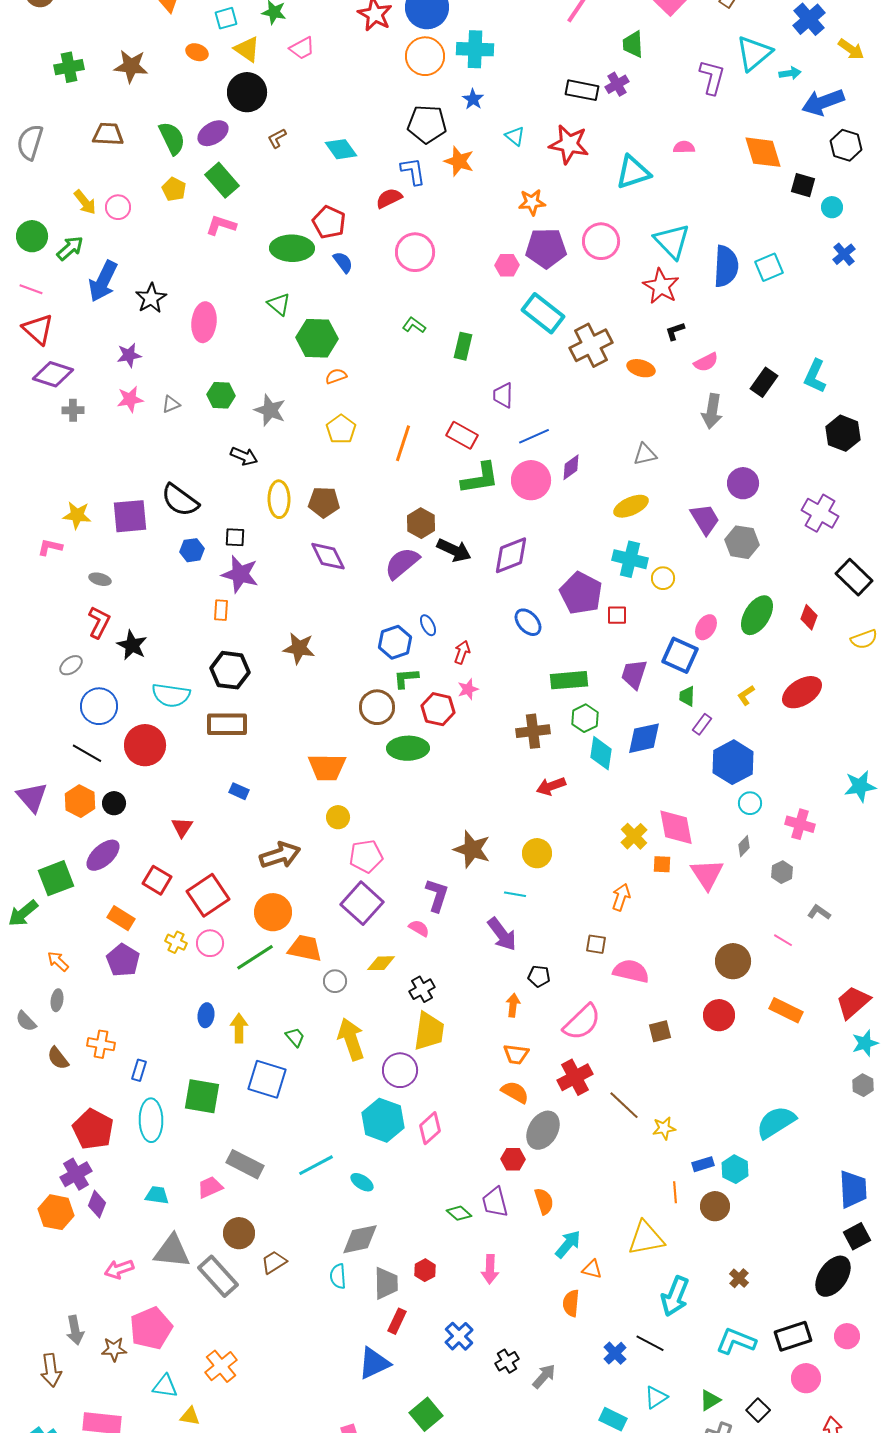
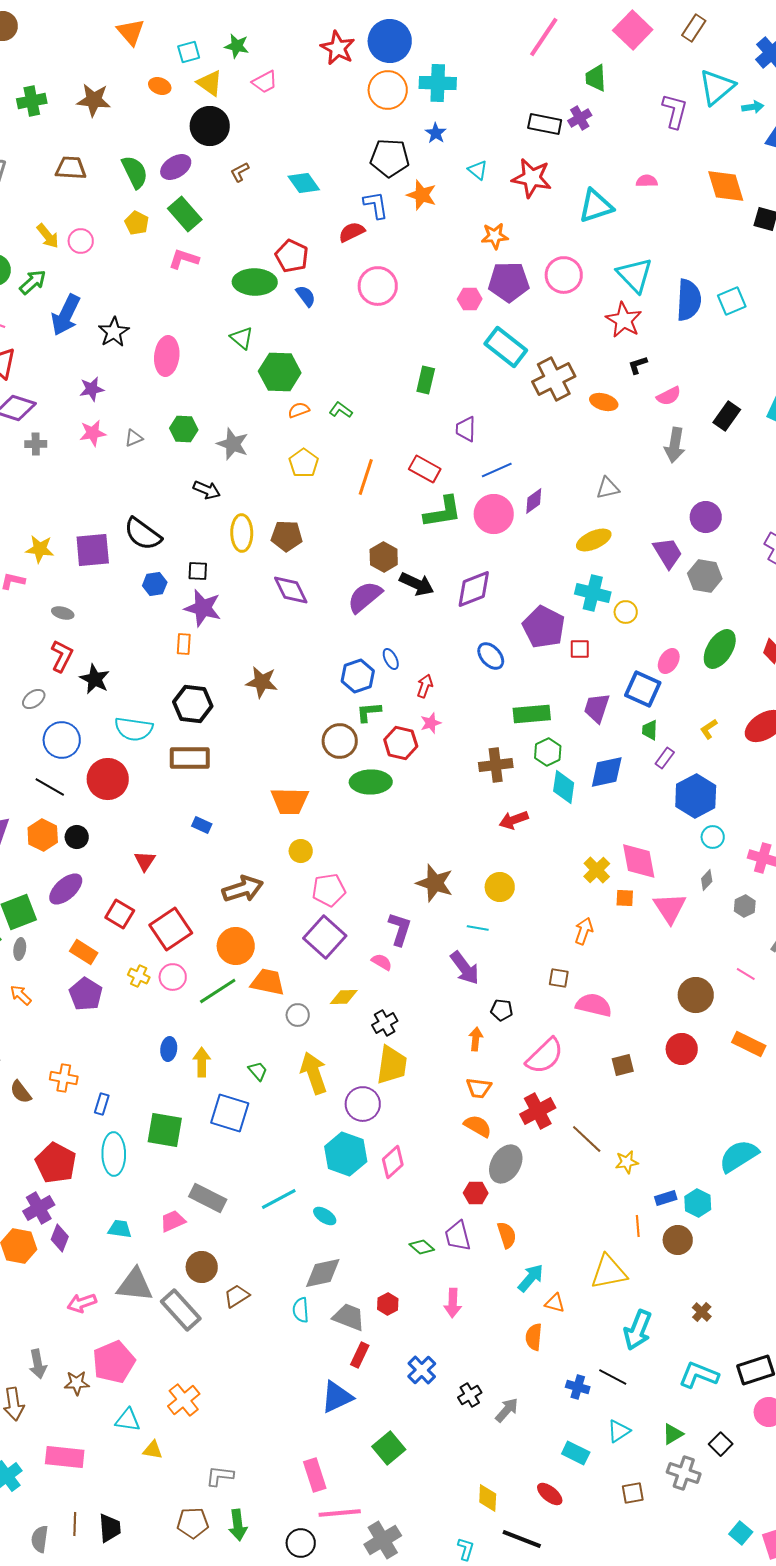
green L-shape: (414, 325) -> (341, 410), moved
gray ellipse: (57, 1000) -> (20, 949), moved
gray trapezoid: (386, 1283) -> (349, 1317), turned -68
blue cross: (615, 1353) -> (578, 1387), turned -30

